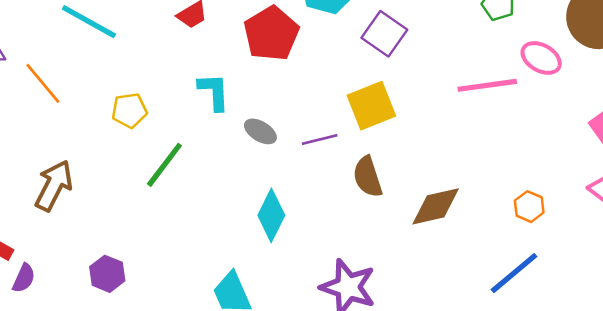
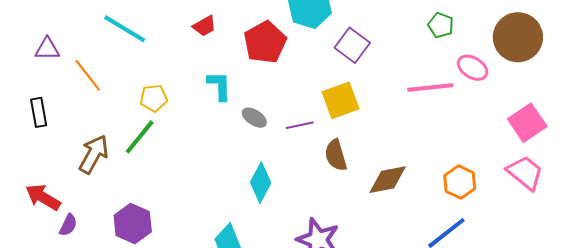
green line: (164, 165) -> (140, 137), moved
orange hexagon: (529, 207) -> (460, 182), size x1.4
purple hexagon: (107, 274) -> (133, 224), size x1.4

